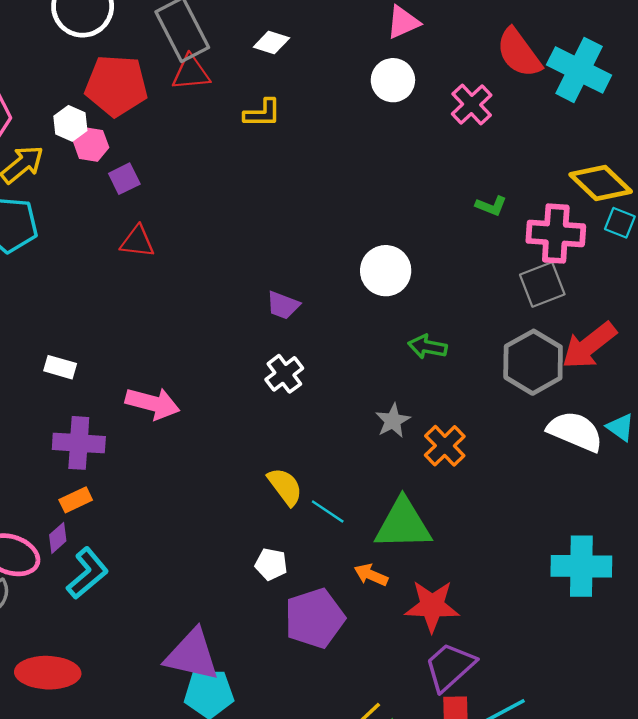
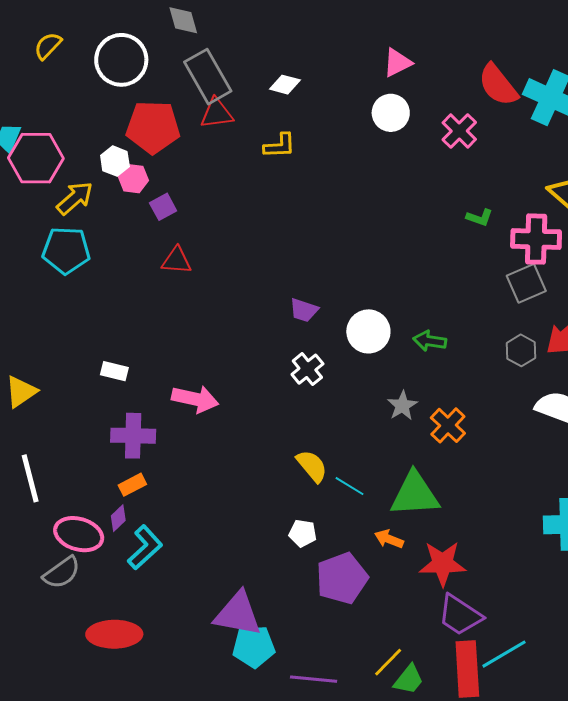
white circle: (386, 271) -> (368, 331), moved
gray hexagon: (533, 362) -> (521, 350), size x0.6
purple trapezoid: (450, 667) -> (460, 615), turned -102

